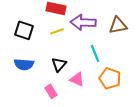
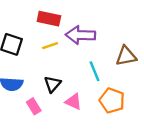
brown triangle: (118, 25) -> (126, 56), moved
pink rectangle: (51, 91) -> (34, 106), moved

